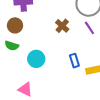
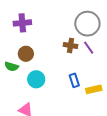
brown circle: (15, 25) -> (26, 54), moved
brown cross: (62, 26) -> (71, 45), moved, turned -32

